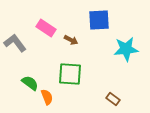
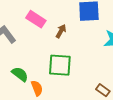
brown arrow: (71, 40) -> (61, 31), turned -88

